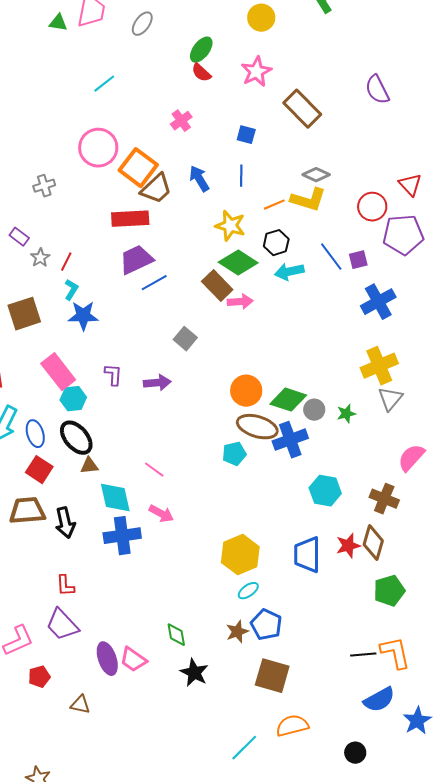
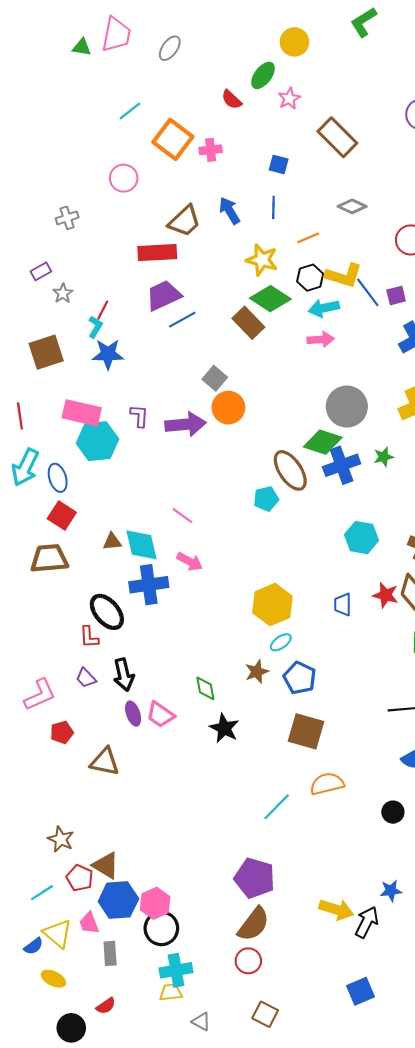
green ellipse: (201, 50) -> (263, 75), moved
pink star: (256, 72) -> (289, 98), size x0.7
pink cross: (181, 121) -> (211, 150), turned 30
pink circle: (98, 148) -> (124, 178), size x0.7
orange square: (138, 168) -> (173, 139), moved
yellow L-shape: (308, 200) -> (344, 276), moved
purple rectangle: (19, 237) -> (41, 271), turned -66
red line: (66, 262) -> (103, 310), moved
pink arrow: (240, 302) -> (321, 339), moved
pink rectangle: (58, 372) -> (82, 413), turned -39
purple arrow: (157, 383) -> (185, 424), size x1.4
orange circle: (246, 391) -> (228, 408), moved
cyan hexagon: (73, 399) -> (97, 441), size x1.5
gray circle: (314, 410) -> (347, 407), moved, size x1.8
brown ellipse: (257, 427) -> (290, 470), turned 39
black ellipse: (76, 438) -> (107, 612), moved
blue cross: (290, 440) -> (342, 465), moved
brown triangle: (89, 466) -> (112, 542), moved
black arrow: (65, 523) -> (124, 675), moved
red star: (348, 546) -> (386, 595), turned 30
blue trapezoid: (307, 555) -> (343, 605), size x0.6
purple trapezoid: (62, 625) -> (86, 678), size x0.6
brown star: (237, 632) -> (257, 672), moved
purple ellipse: (107, 659) -> (133, 714), size x0.7
brown triangle: (80, 705) -> (105, 762), size x1.4

